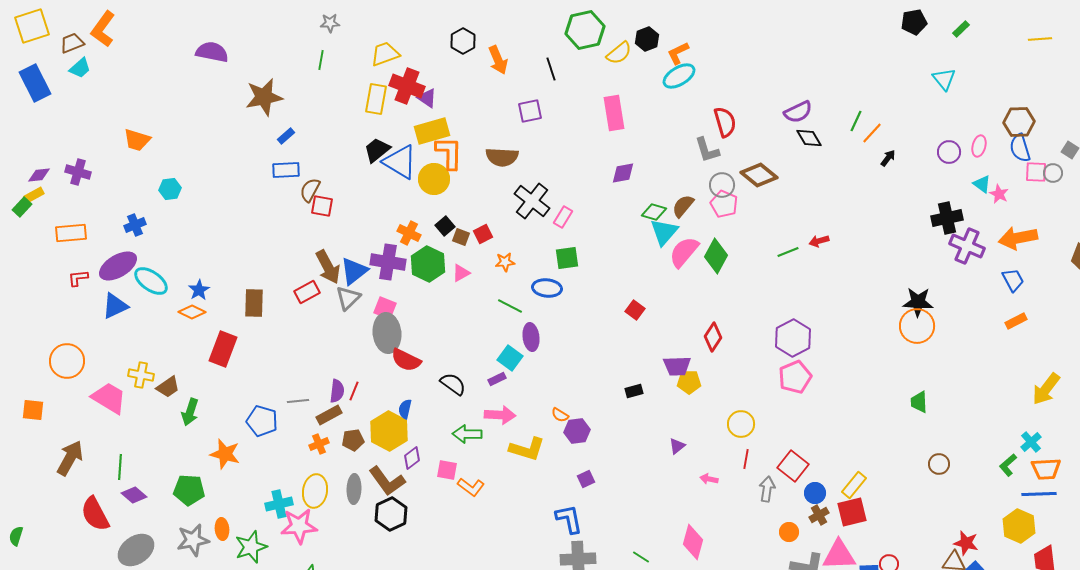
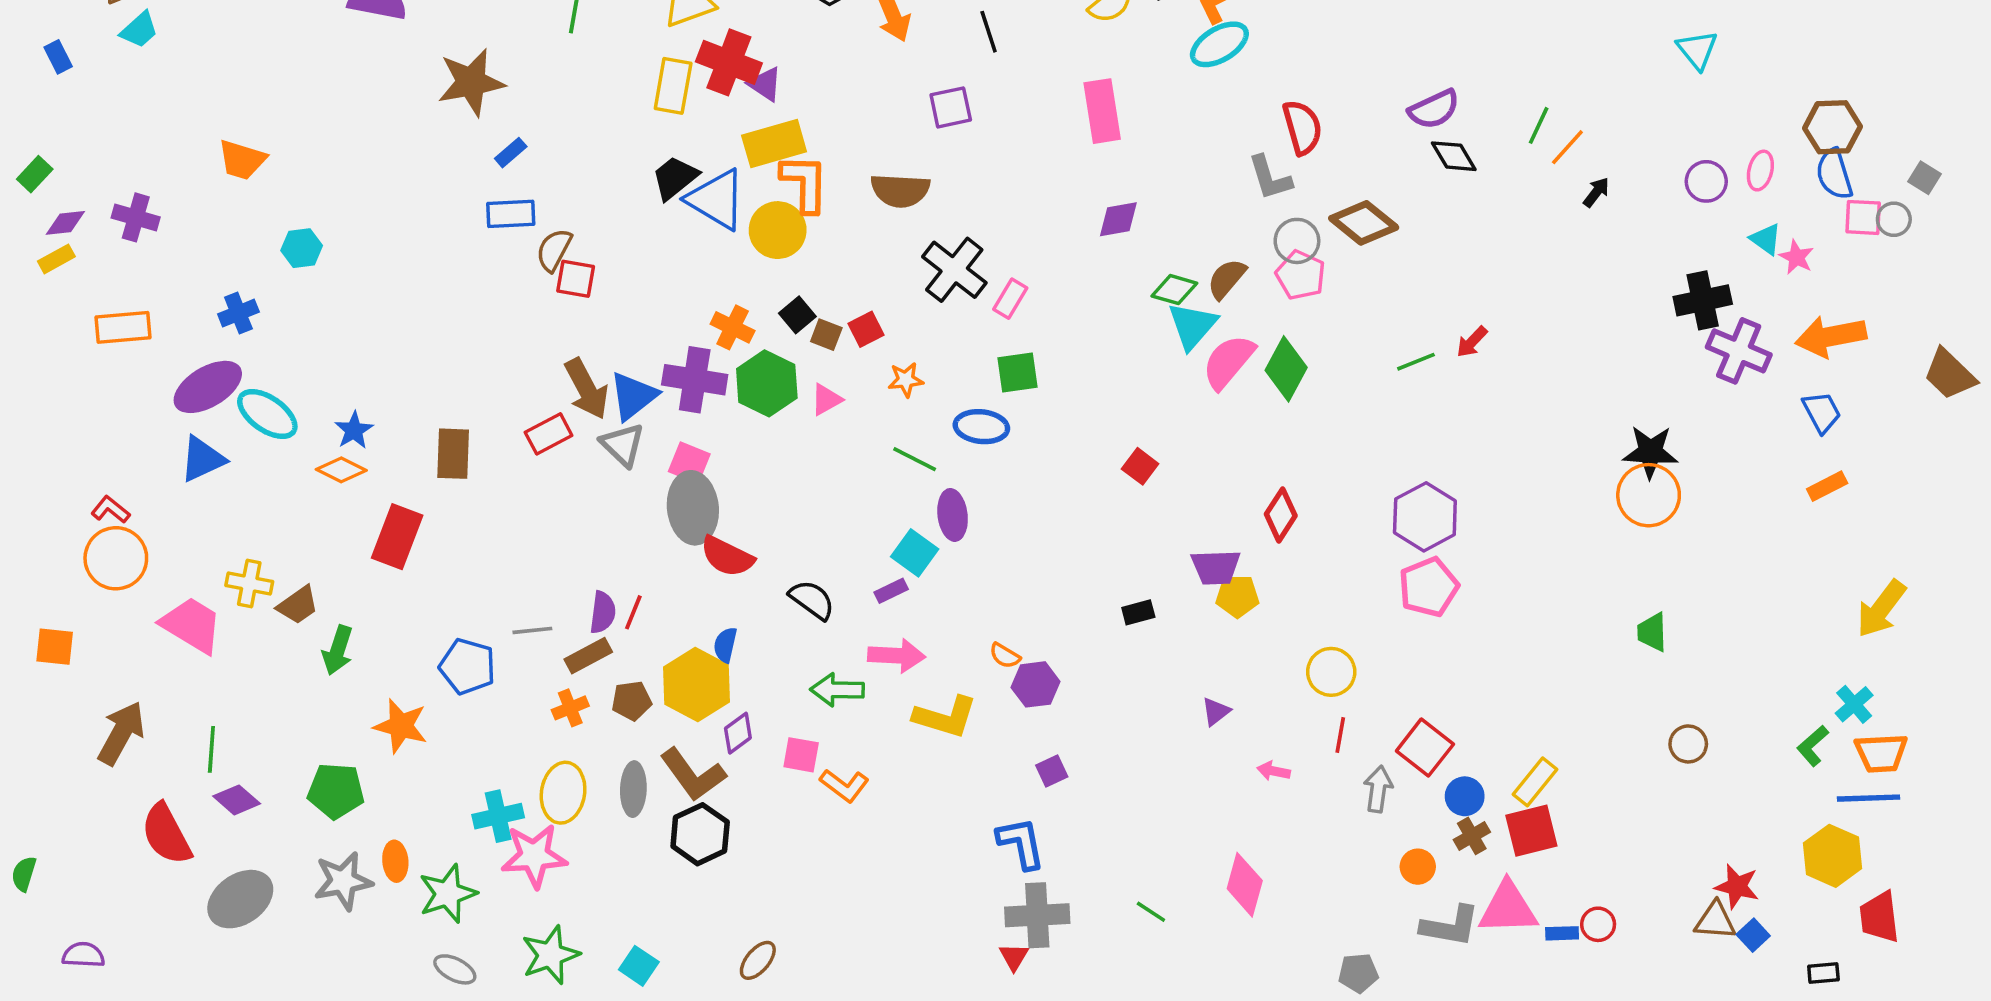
blue rectangle: (35, 83) -> (58, 57), size x0.5
green rectangle: (22, 207) -> (35, 174), moved
red arrow: (819, 241) -> (1472, 342), turned -30
red L-shape: (78, 278) -> (110, 510), moved, turned 45
gray triangle: (348, 298) -> (623, 445), turned -32

